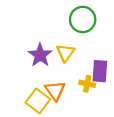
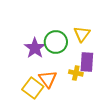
green circle: (83, 19) -> (56, 42), moved
yellow triangle: (65, 53) -> (82, 34), moved

